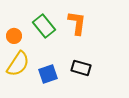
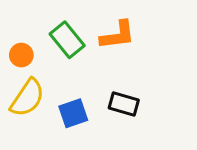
orange L-shape: (77, 23) -> (118, 35), turned 75

